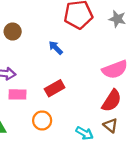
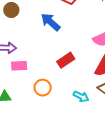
blue arrow: (56, 48) -> (51, 22), size x1.5
red rectangle: (55, 88) -> (66, 60), moved

